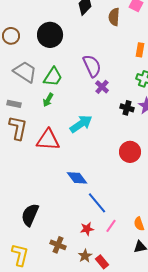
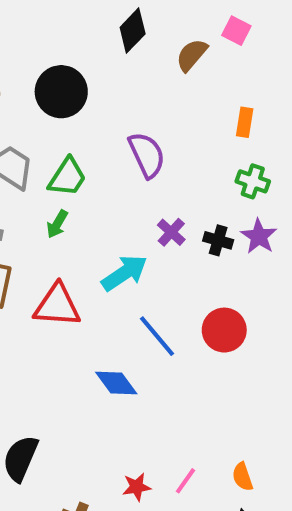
brown semicircle: (114, 17) -> (192, 55), turned 36
purple cross: (102, 87) -> (171, 232), moved
blue line: (97, 203) -> (157, 336), moved

